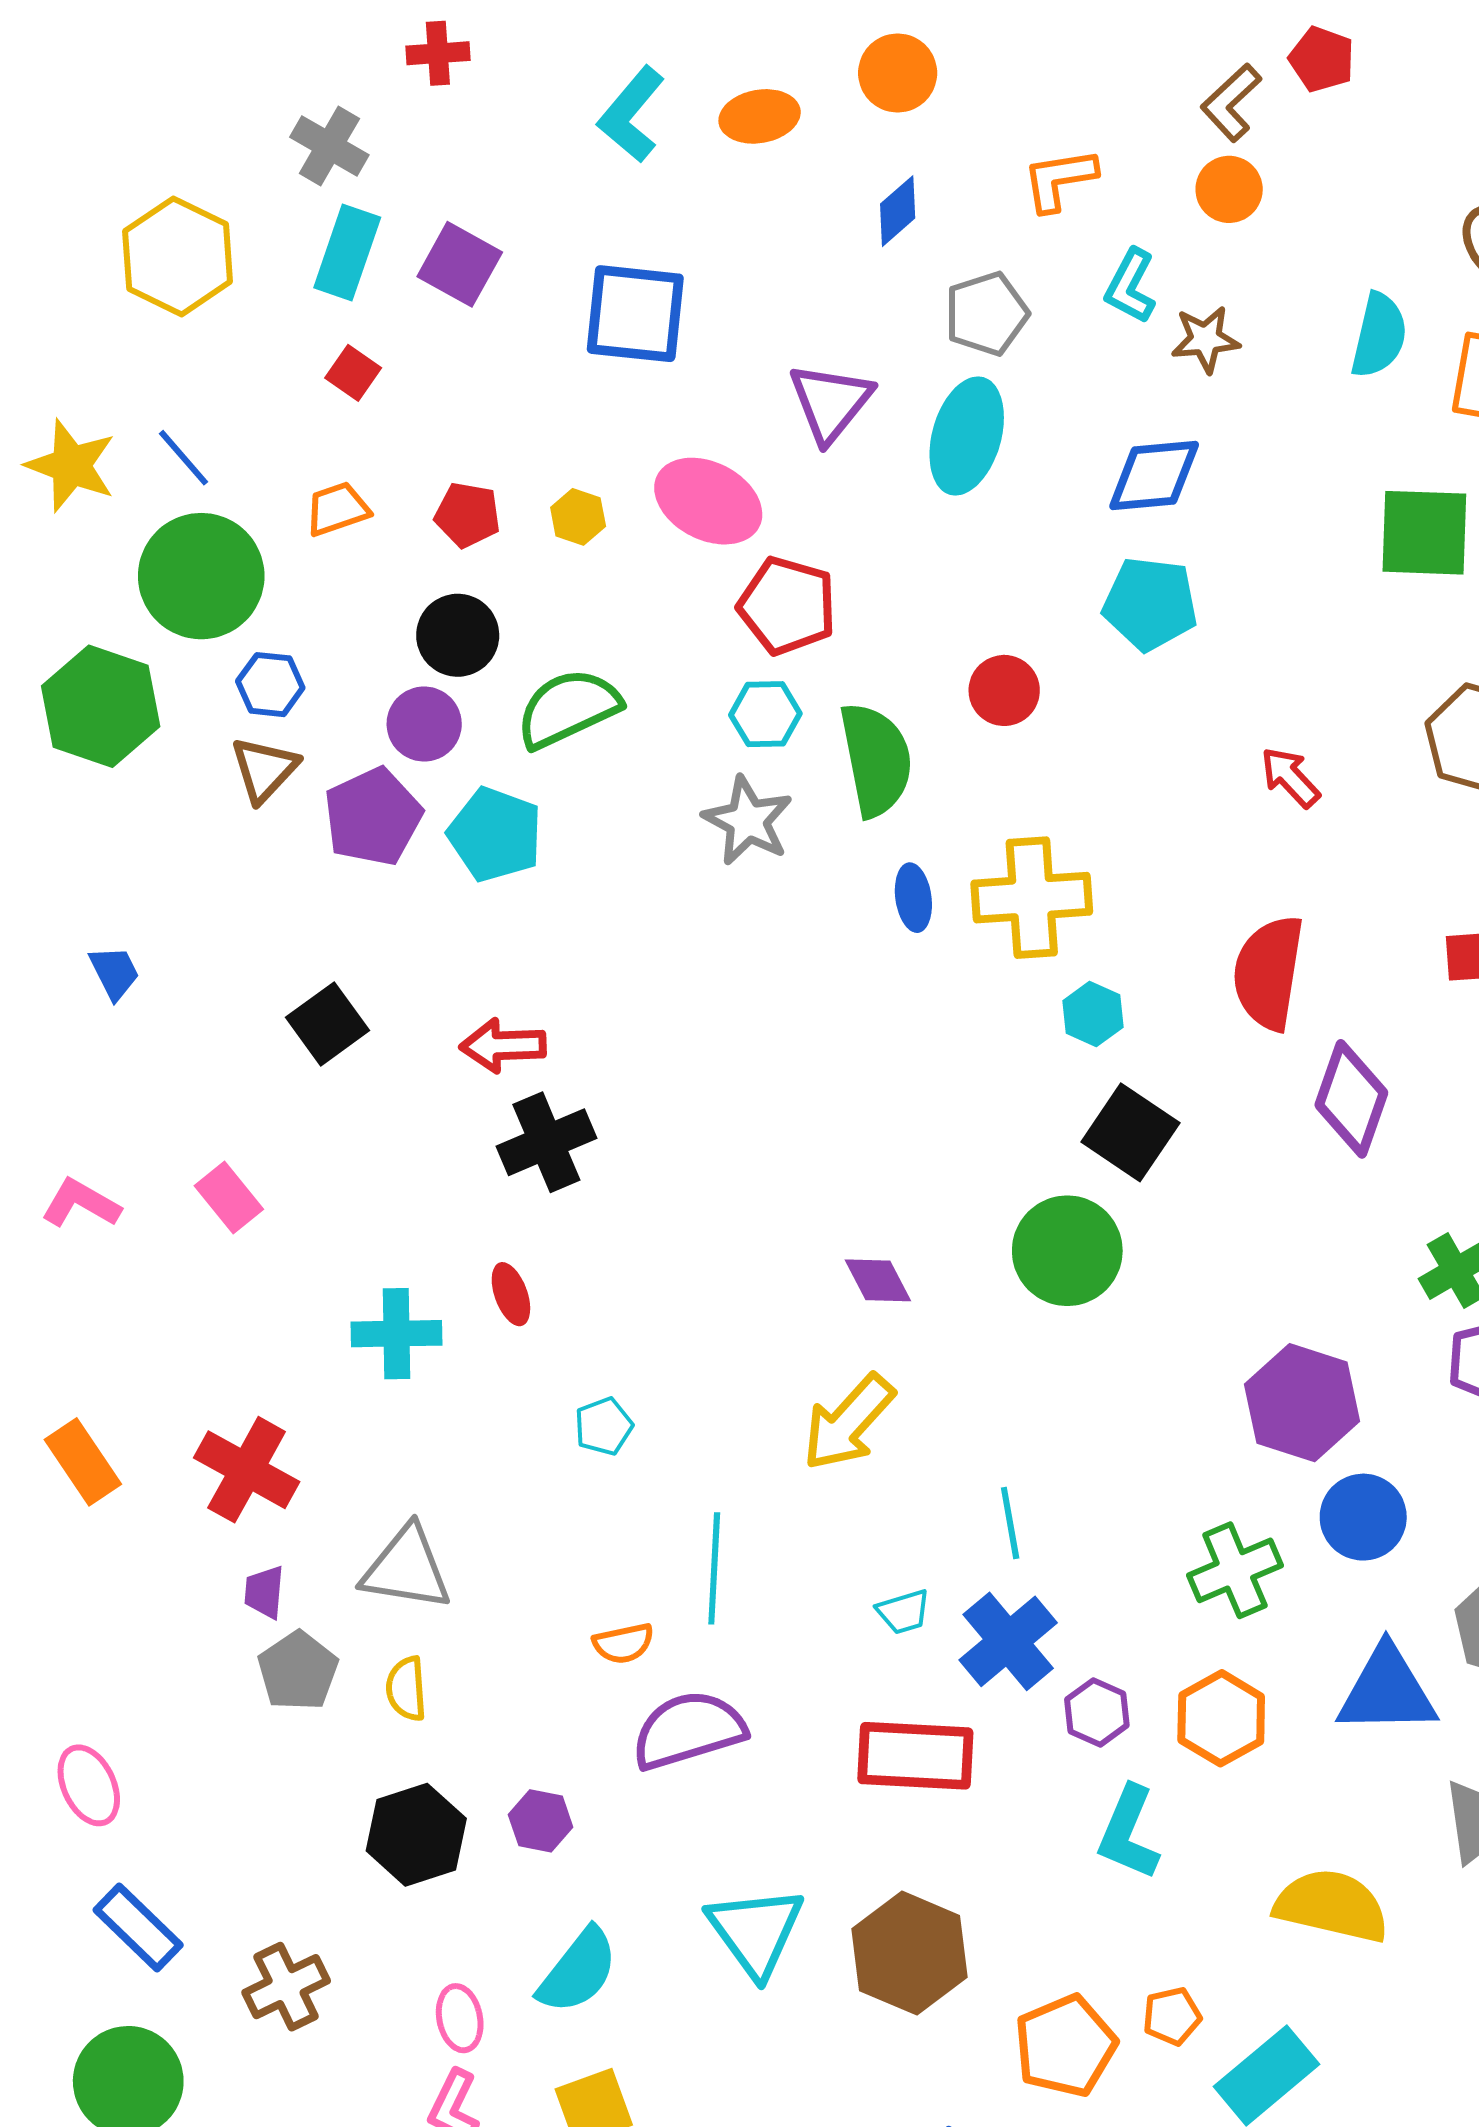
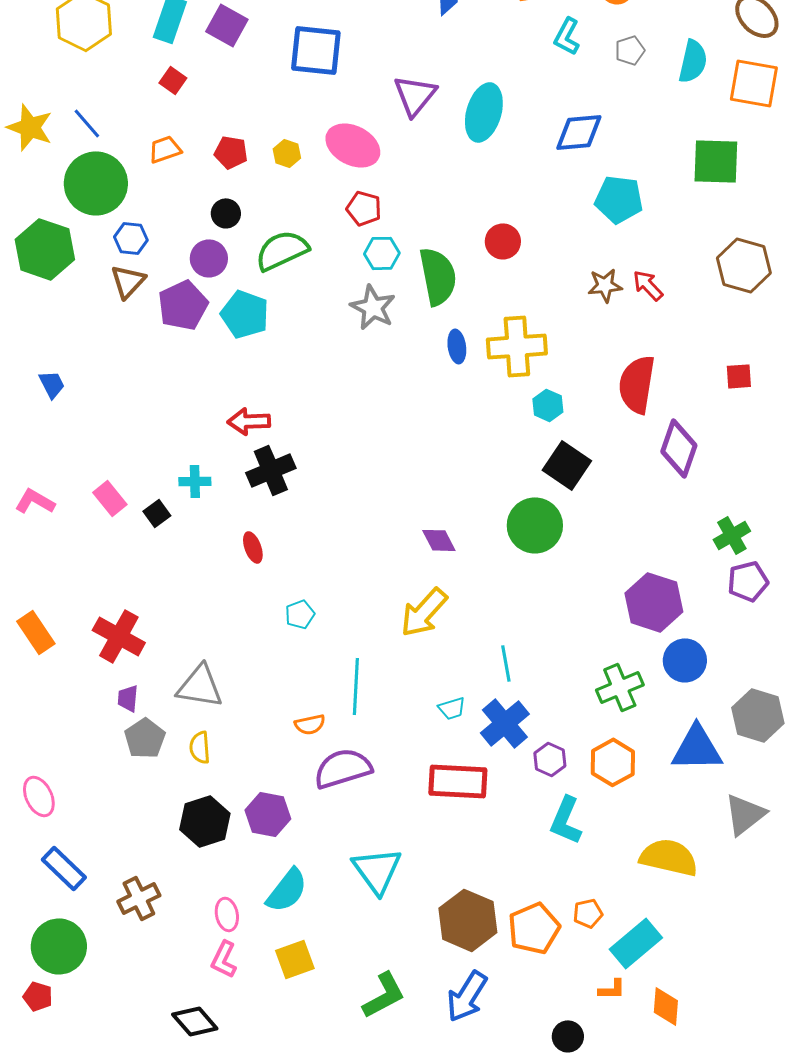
gray pentagon: (986, 314) -> (630, 50), moved, size x0.7
brown star: (1205, 339) -> (605, 285), moved
cyan pentagon: (1150, 604) -> (619, 199), moved
red pentagon: (787, 606) -> (364, 208), moved, size x0.7
black circle: (458, 635) -> (226, 213), size x0.7
black square: (327, 1024) -> (157, 513), moved, size x0.7
cyan cross: (397, 1334) -> (195, 481), moved, size x0.7
purple hexagon: (541, 1821) -> (268, 814), size x1.4
brown hexagon: (909, 1953) -> (468, 920), moved

